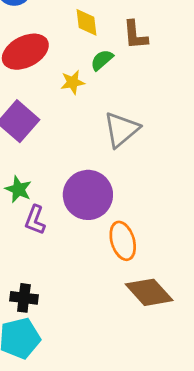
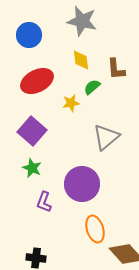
green star: (18, 189) -> (32, 168), moved
orange ellipse: (123, 241) -> (95, 229), moved

